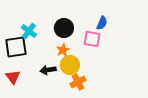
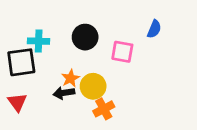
blue semicircle: (102, 23) -> (154, 29), moved
cyan cross: (29, 31) -> (39, 41), turned -35
orange star: (63, 50) -> (70, 78), moved

